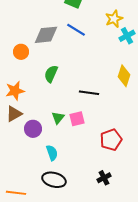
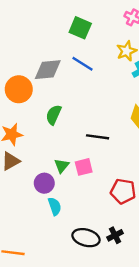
orange circle: (21, 52) -> (19, 89), size x1.5
purple circle: (33, 129) -> (44, 183), moved
red pentagon: (111, 140) -> (123, 191), turned 30
black ellipse: (54, 180) -> (86, 238), moved

